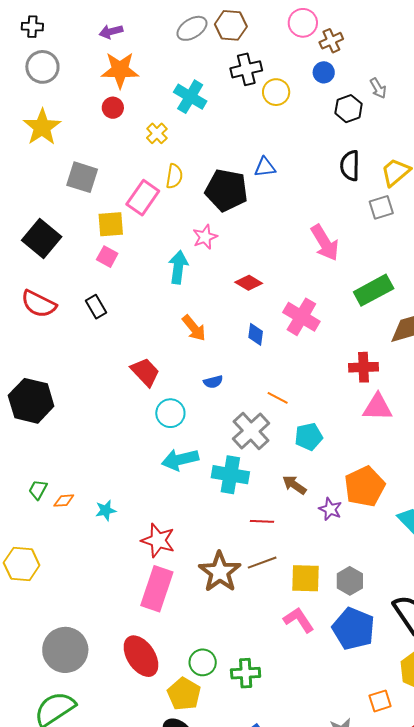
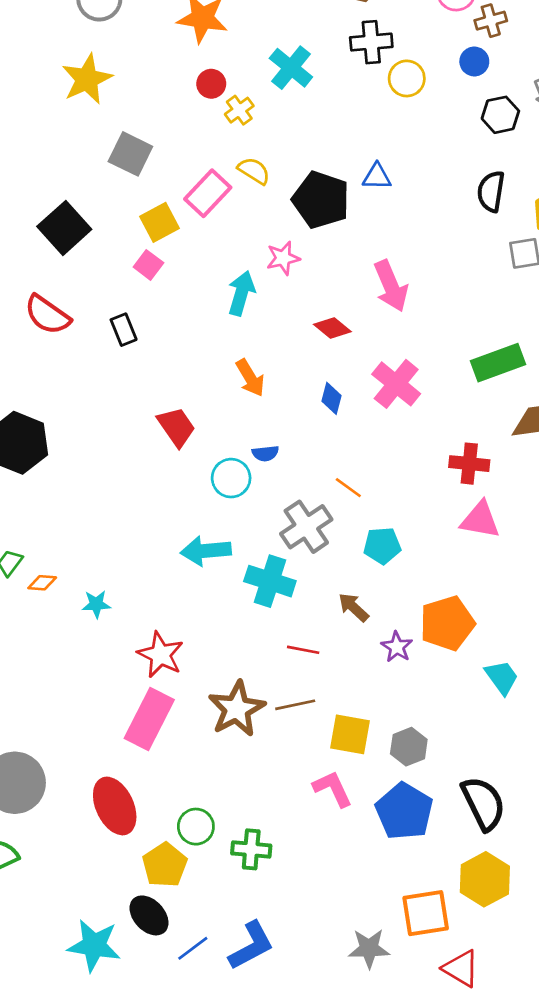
red circle: (113, 108) -> (211, 84), moved
yellow semicircle: (174, 176) -> (254, 171), turned -75
yellow square: (111, 224) -> (160, 222), turned -32
pink arrow: (325, 243) -> (391, 286), moved
cyan circle: (170, 413) -> (231, 478), moved
orange square: (380, 701) -> (426, 913), size x1.6

